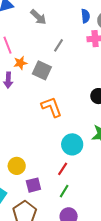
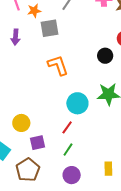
orange star: (20, 63) -> (34, 11), moved
gray square: (42, 70) -> (50, 28), turned -36

